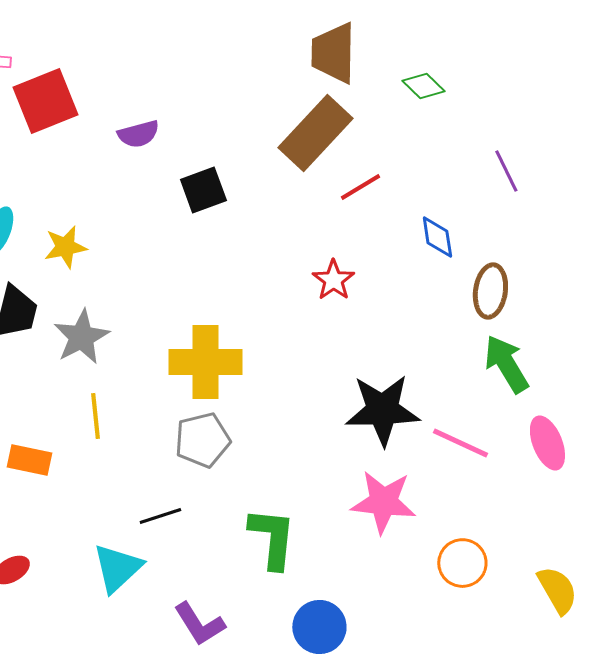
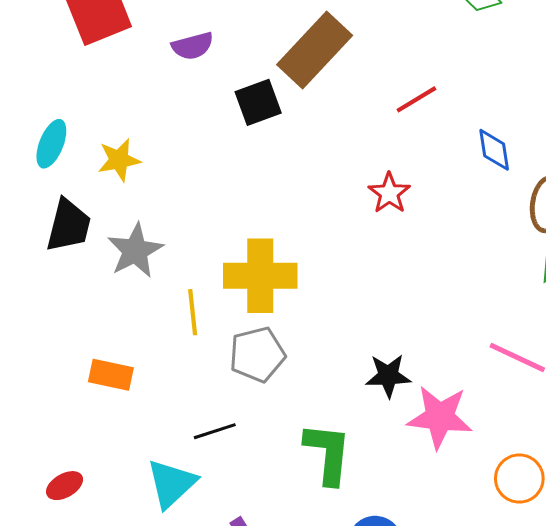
brown rectangle: (315, 133) -> (315, 50), moved
black star: (382, 410) -> (388, 376), moved, size x0.6
yellow line: (95, 416) -> (193, 312), moved
orange rectangle: (29, 460) -> (111, 375), moved

